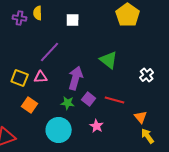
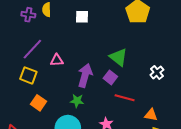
purple line: (50, 52) -> (32, 49), moved
pink triangle: (41, 77) -> (57, 60), moved
purple square: (89, 99) -> (110, 77), moved
orange triangle: (141, 117) -> (151, 115), turned -40

